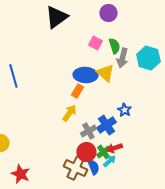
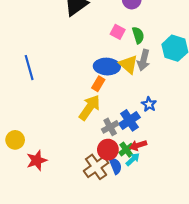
gray arrow: (122, 58) -> (144, 60), moved
yellow arrow: (69, 113) -> (90, 108), size x1.4
brown cross: (75, 168) -> (96, 167), turned 30
red star: (20, 174) -> (37, 160), moved, turned 30

